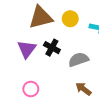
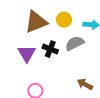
gray semicircle: (78, 60) -> (75, 43), moved

